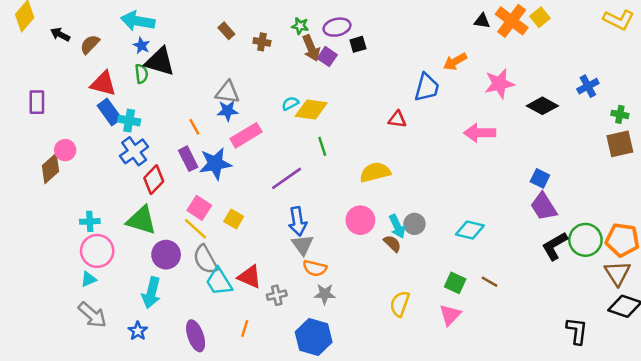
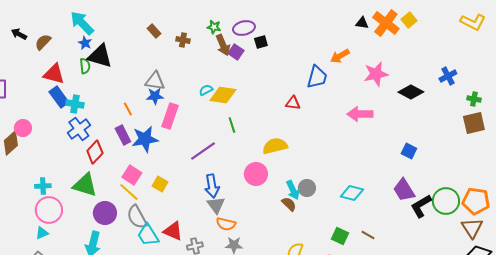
cyan arrow: (138, 21) -> (82, 23), turned 36
pink rectangle: (246, 135) -> (170, 116), turned -40
purple trapezoid: (544, 207) -> (404, 190), moved
pink circle: (360, 220) -> (256, 174), moved

